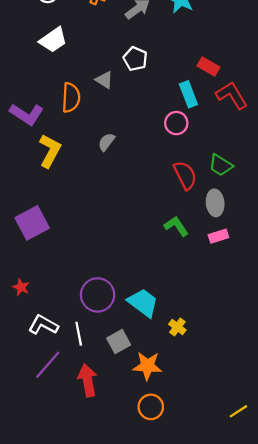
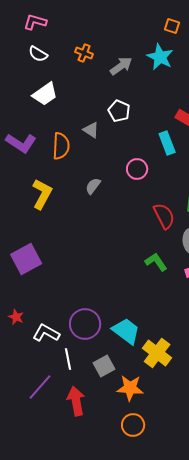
purple L-shape: (27, 114) -> (21, 143), moved
pink circle: (176, 123) -> (137, 169), moved
white L-shape: (43, 325) -> (46, 333), moved
yellow cross: (177, 327) -> (157, 353), size x1.8

